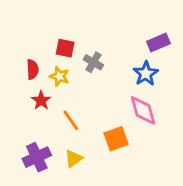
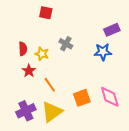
red square: (65, 48) -> (46, 13), moved
blue star: (146, 74) -> (103, 52), turned 30
pink diamond: (143, 110) -> (110, 97), moved
yellow triangle: (74, 158) -> (52, 112), size x1.6

